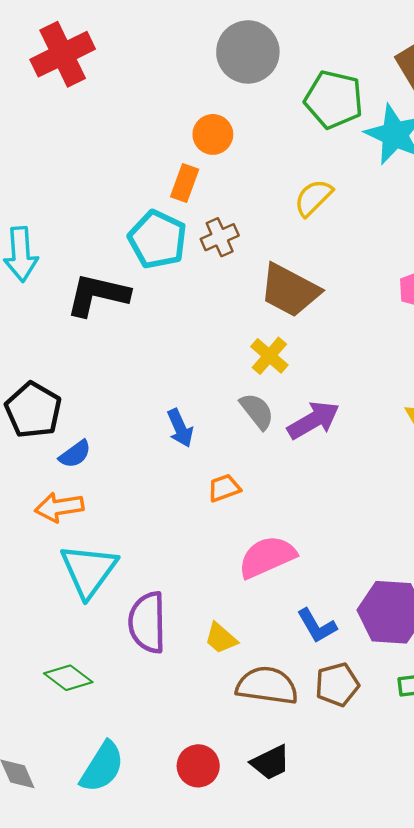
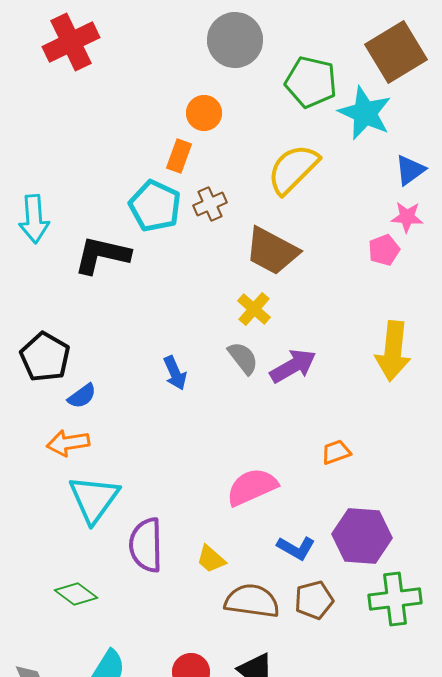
yellow semicircle: (313, 198) -> (293, 169), size x1.5
orange trapezoid: (224, 488) -> (336, 452), moved
blue L-shape: (317, 626) -> (296, 548), turned -30

